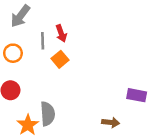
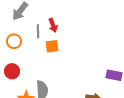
orange square: (60, 59) -> (52, 46), turned 32

